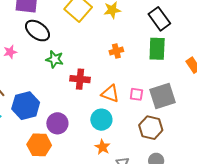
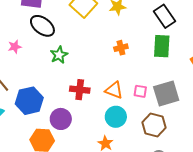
green star: (55, 59) -> (59, 55), turned 30
red cross: (80, 79) -> (80, 90), moved
cyan circle: (101, 120) -> (116, 117), moved

